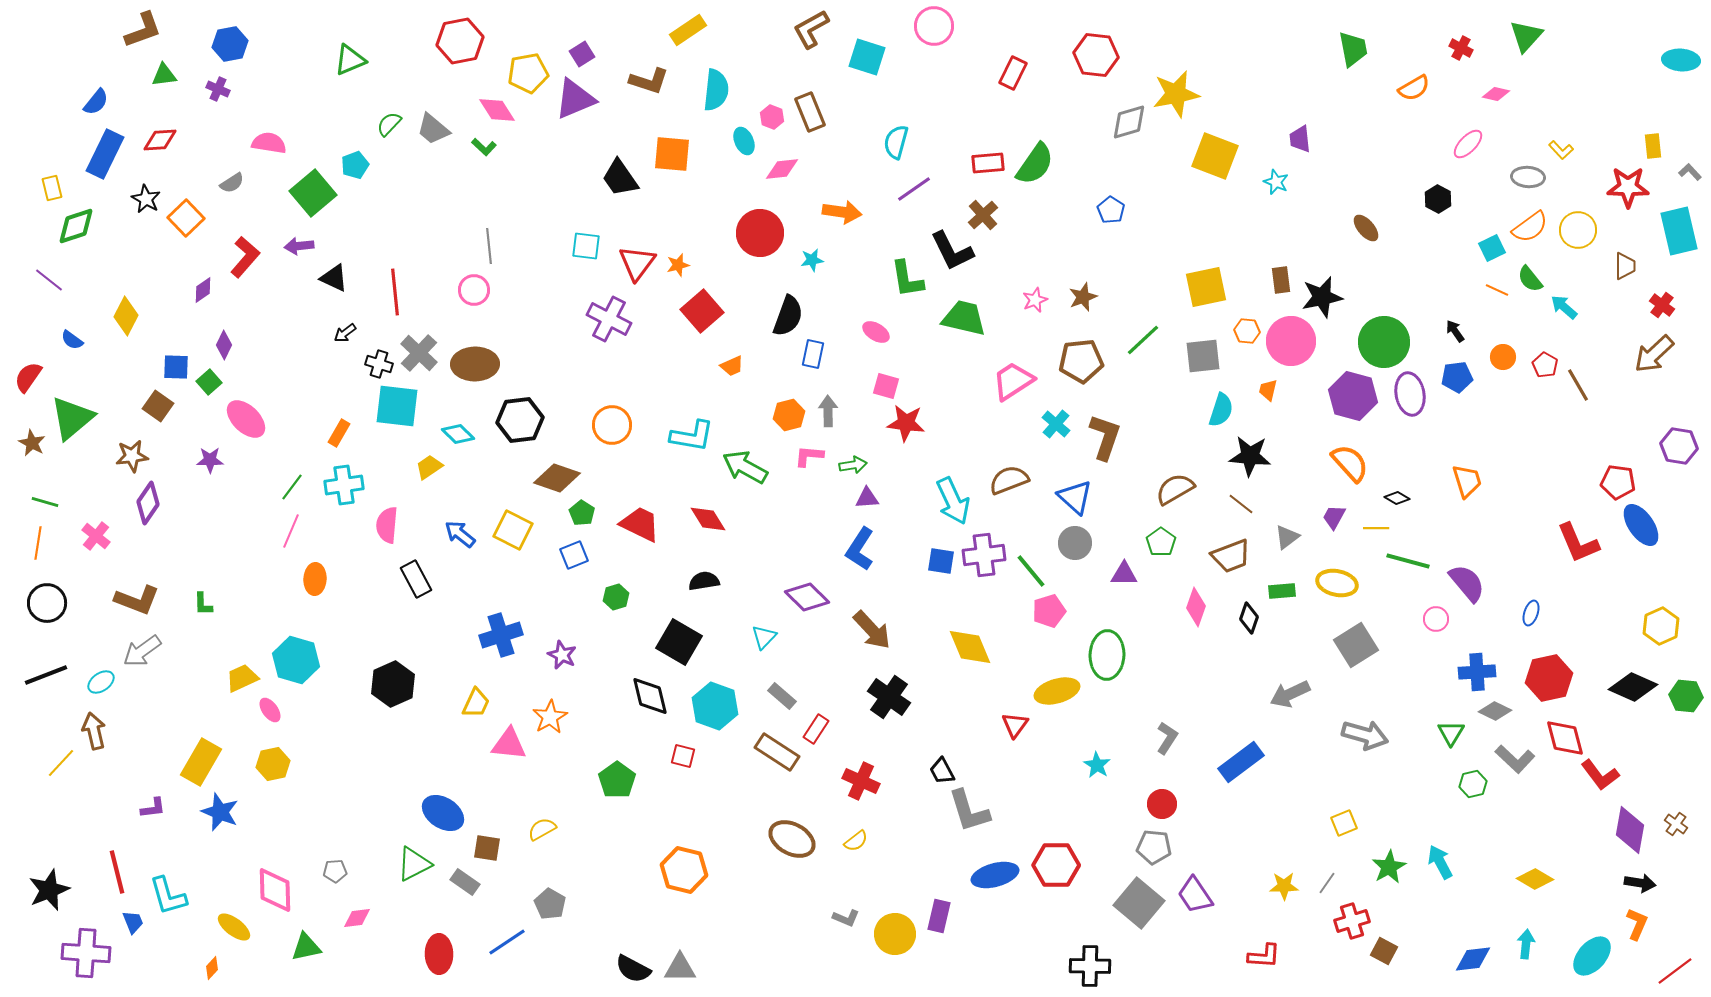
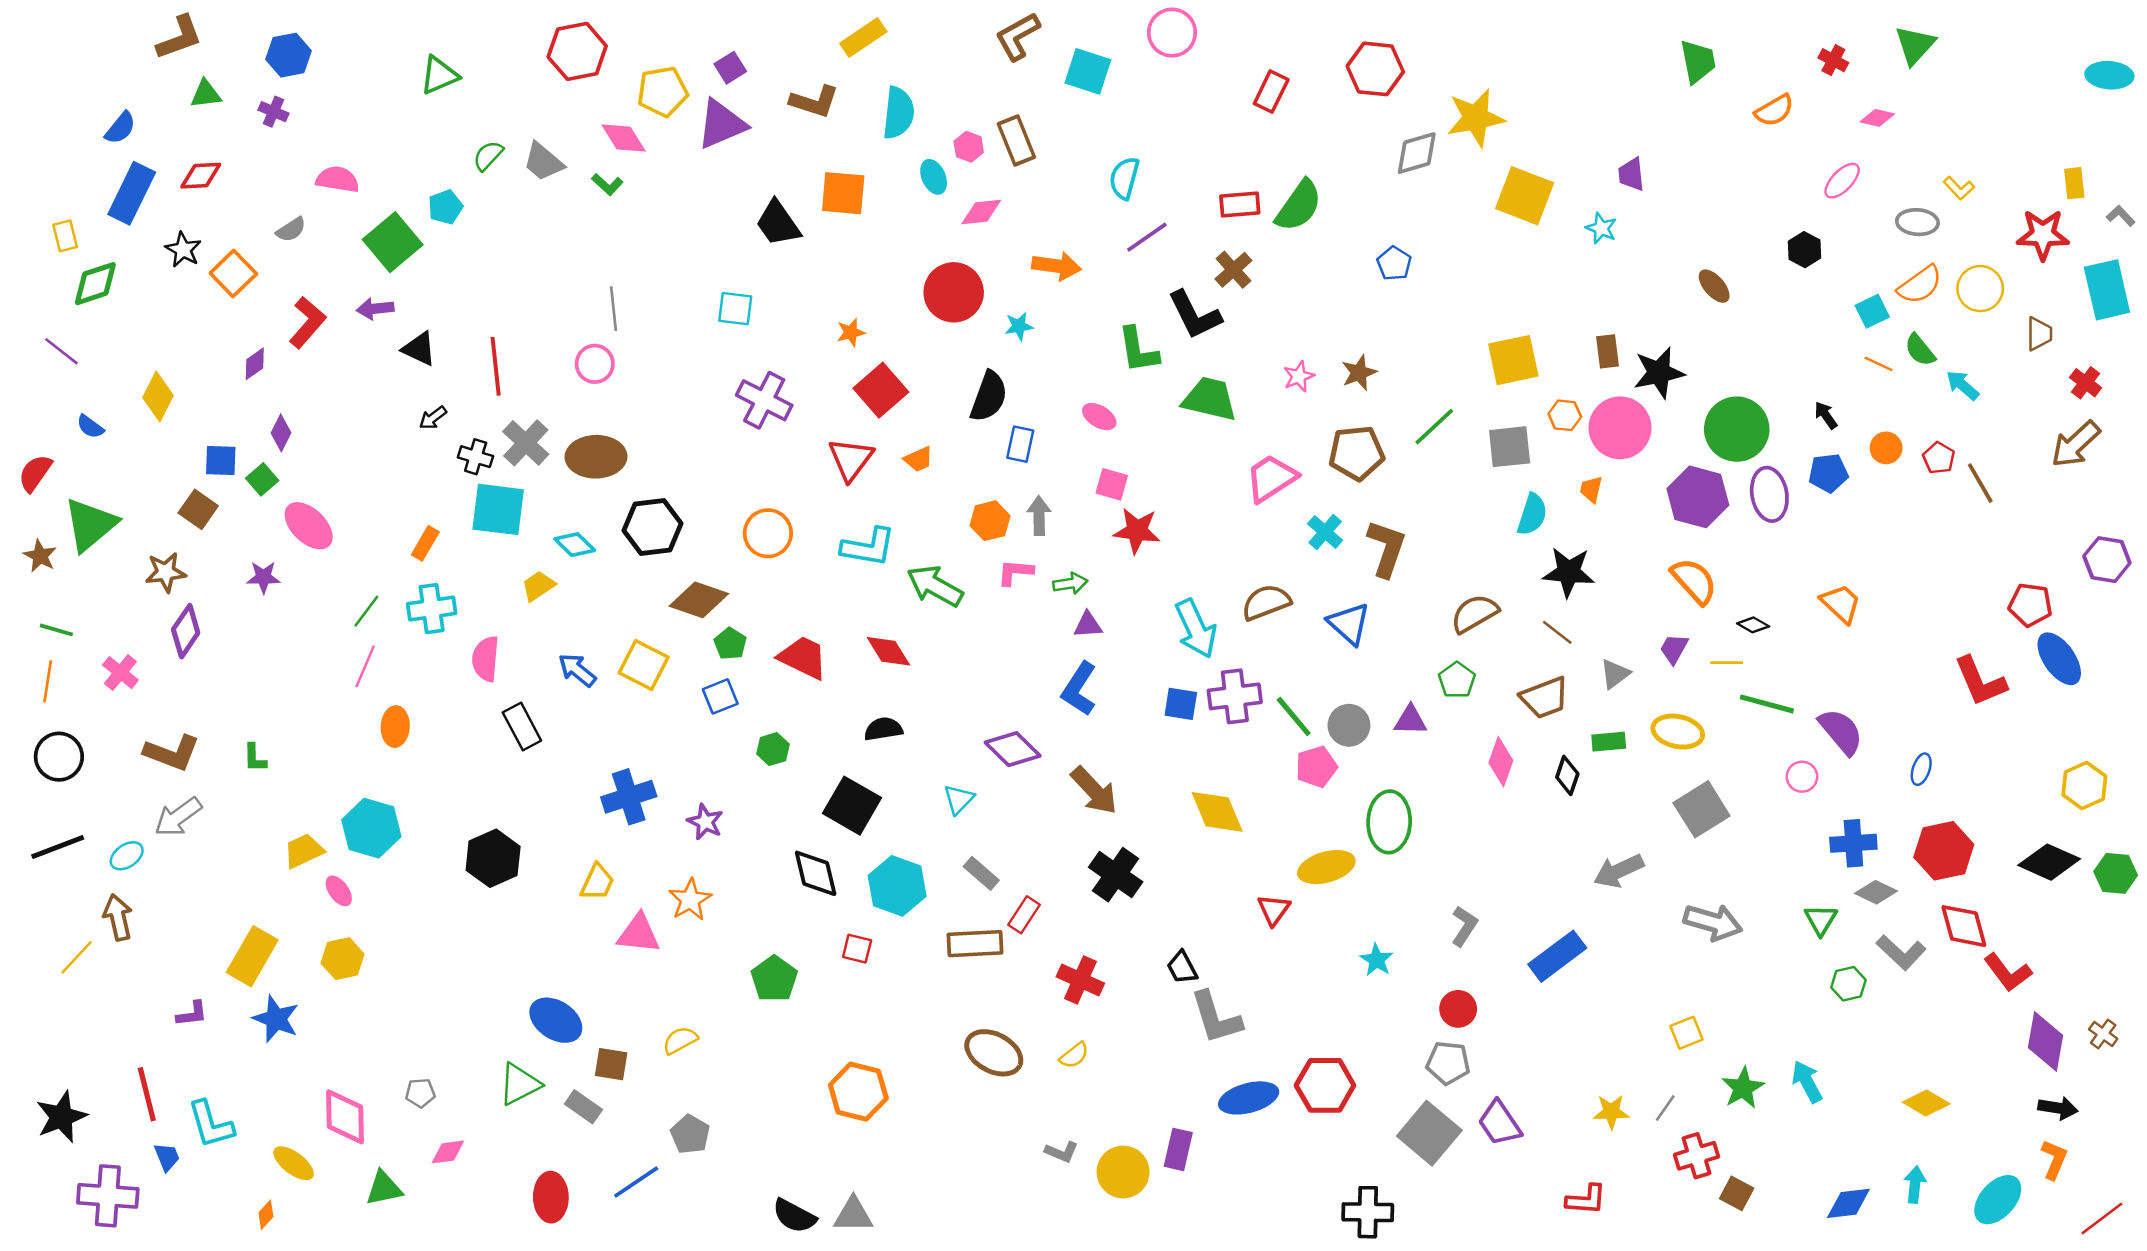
red triangle: (637, 263) -> (851, 459), moved
orange trapezoid: (1467, 481) -> (1841, 604), turned -30
gray circle: (1075, 543) -> (1349, 725), moved
brown rectangle: (777, 752) -> (975, 944), turned -36

